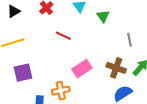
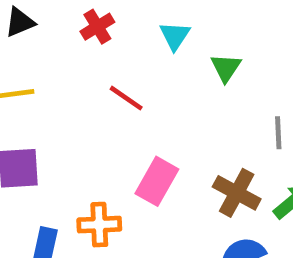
pink rectangle: (82, 69) -> (157, 181), turned -36

